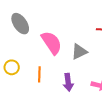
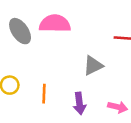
pink semicircle: (52, 43) -> (55, 24), moved, turned -55

